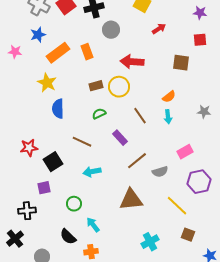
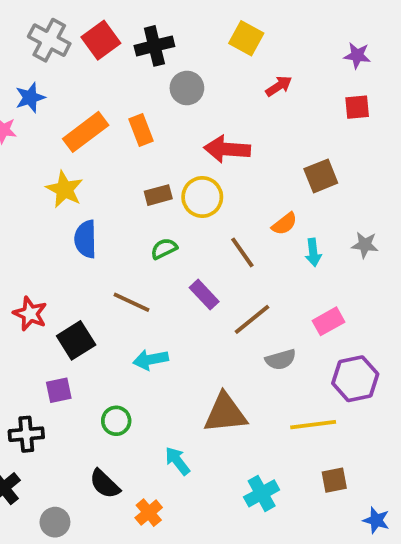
blue star: (38, 35) -> (30, 98), moved
brown square: (181, 63) -> (321, 176), moved, turned -30
orange semicircle: (169, 97) -> (284, 224), moved
cyan arrow: (168, 117) -> (313, 252), moved
red star: (29, 148) -> (30, 314), turned 30
brown line: (137, 161) -> (252, 319), moved
yellow line: (177, 206) -> (313, 425), turned -50
cyan arrow: (93, 225) -> (177, 461), moved
brown square: (188, 235) -> (334, 480), turned -32
orange cross: (91, 252) -> (149, 513), turned -32

